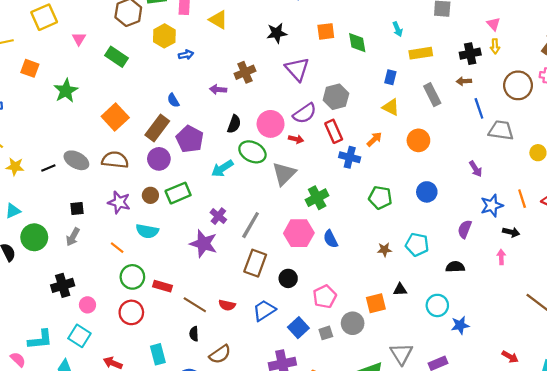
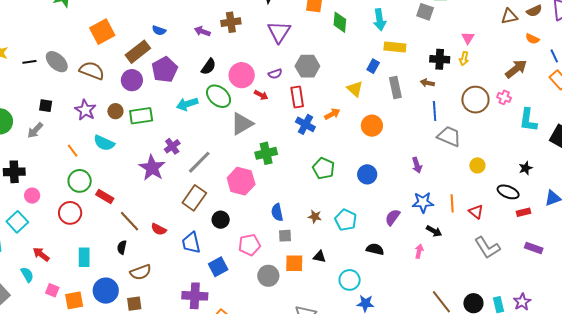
cyan arrow: (397, 29) -> (380, 20), size x1.5
blue rectangle: (390, 77) -> (373, 66), moved
blue semicircle: (173, 100) -> (159, 30), turned -56
purple semicircle: (305, 113) -> (275, 74), size x0.6
blue semicircle: (331, 239) -> (277, 212), moved
blue trapezoid: (264, 310) -> (191, 243), turned -85
gray square: (326, 333) -> (285, 236), moved

